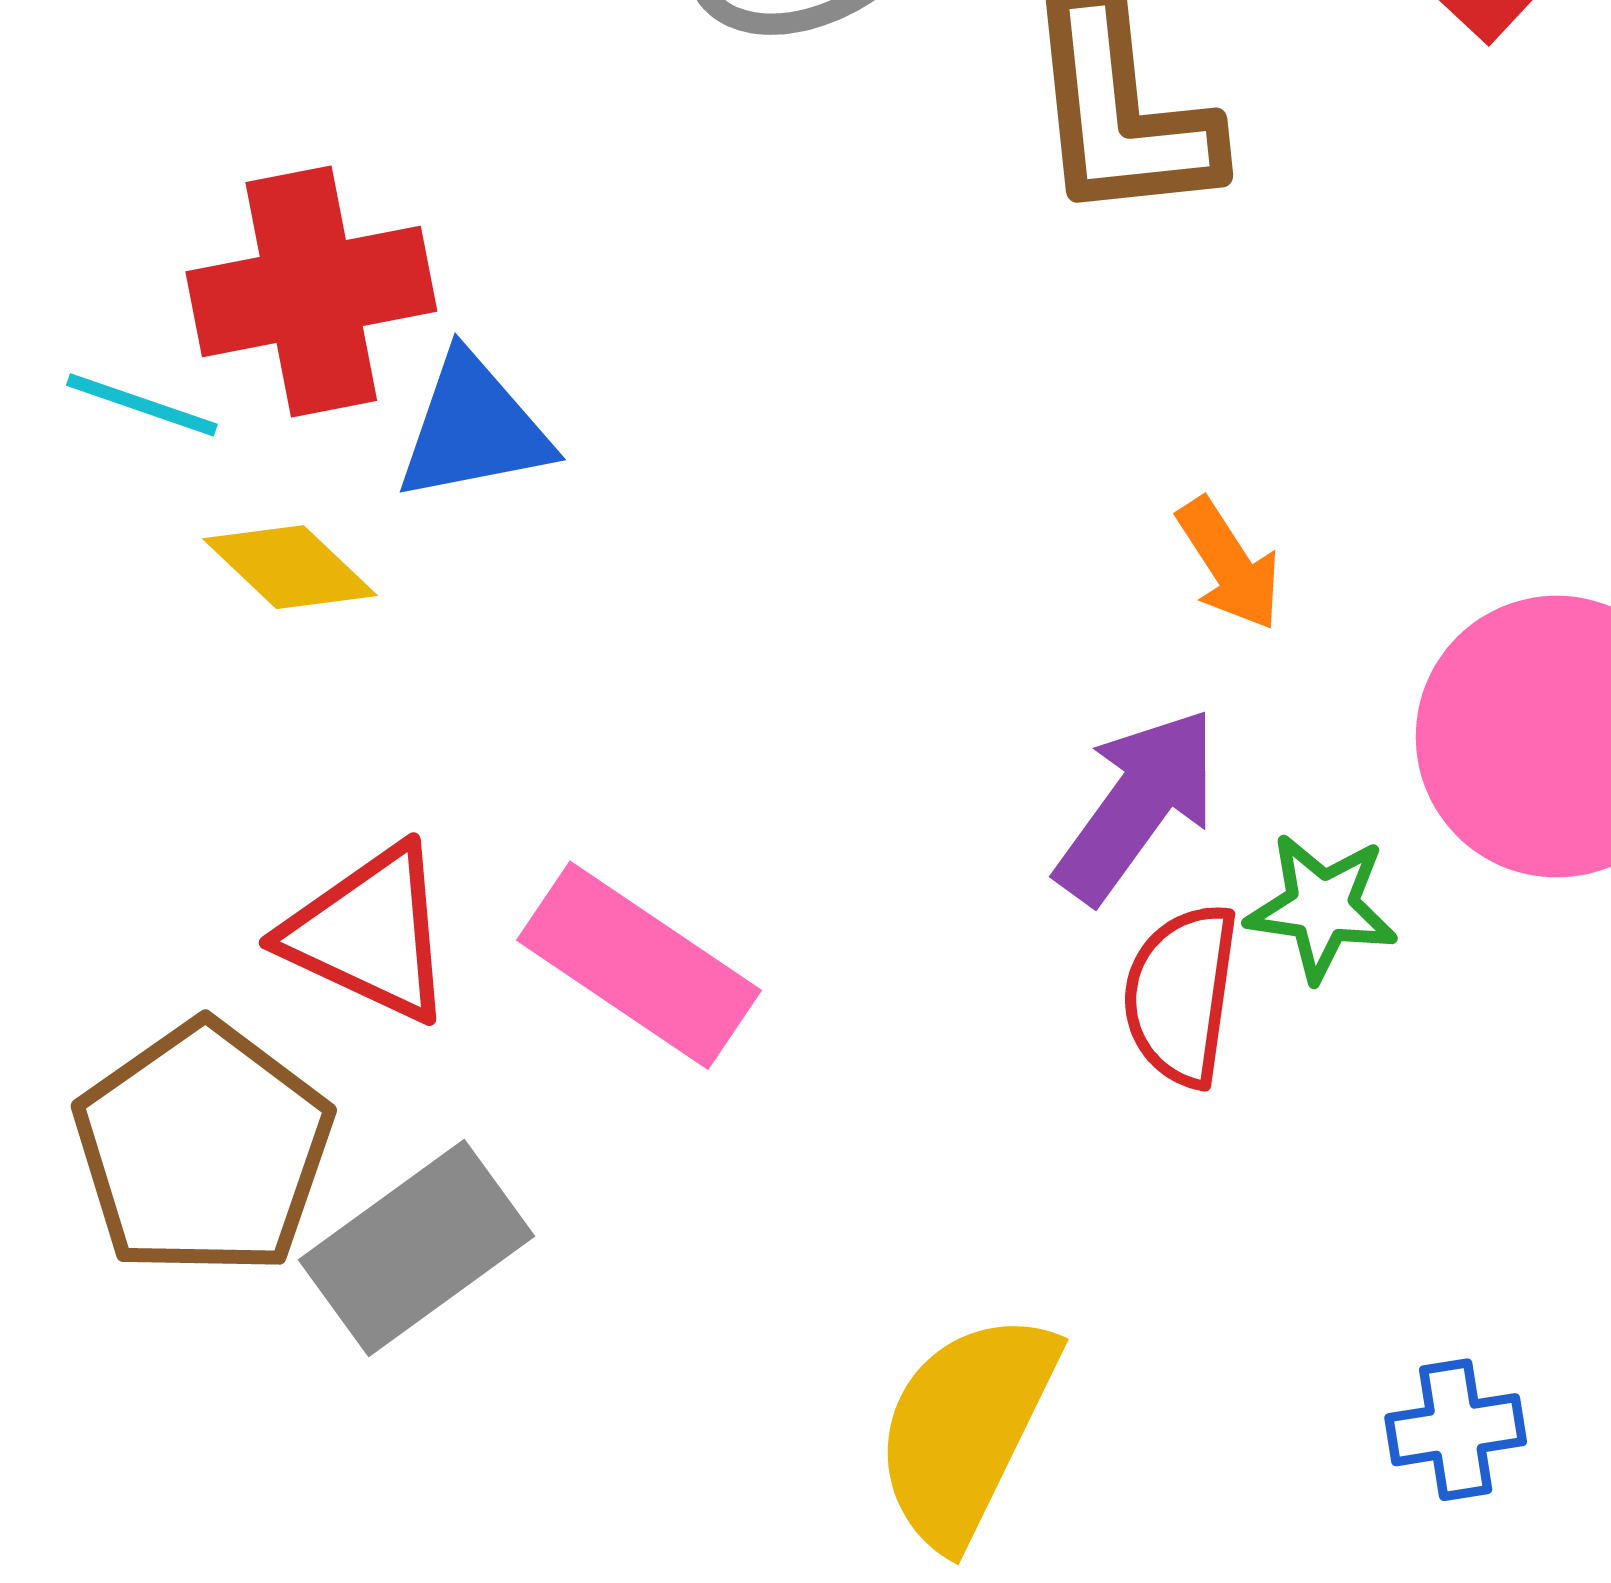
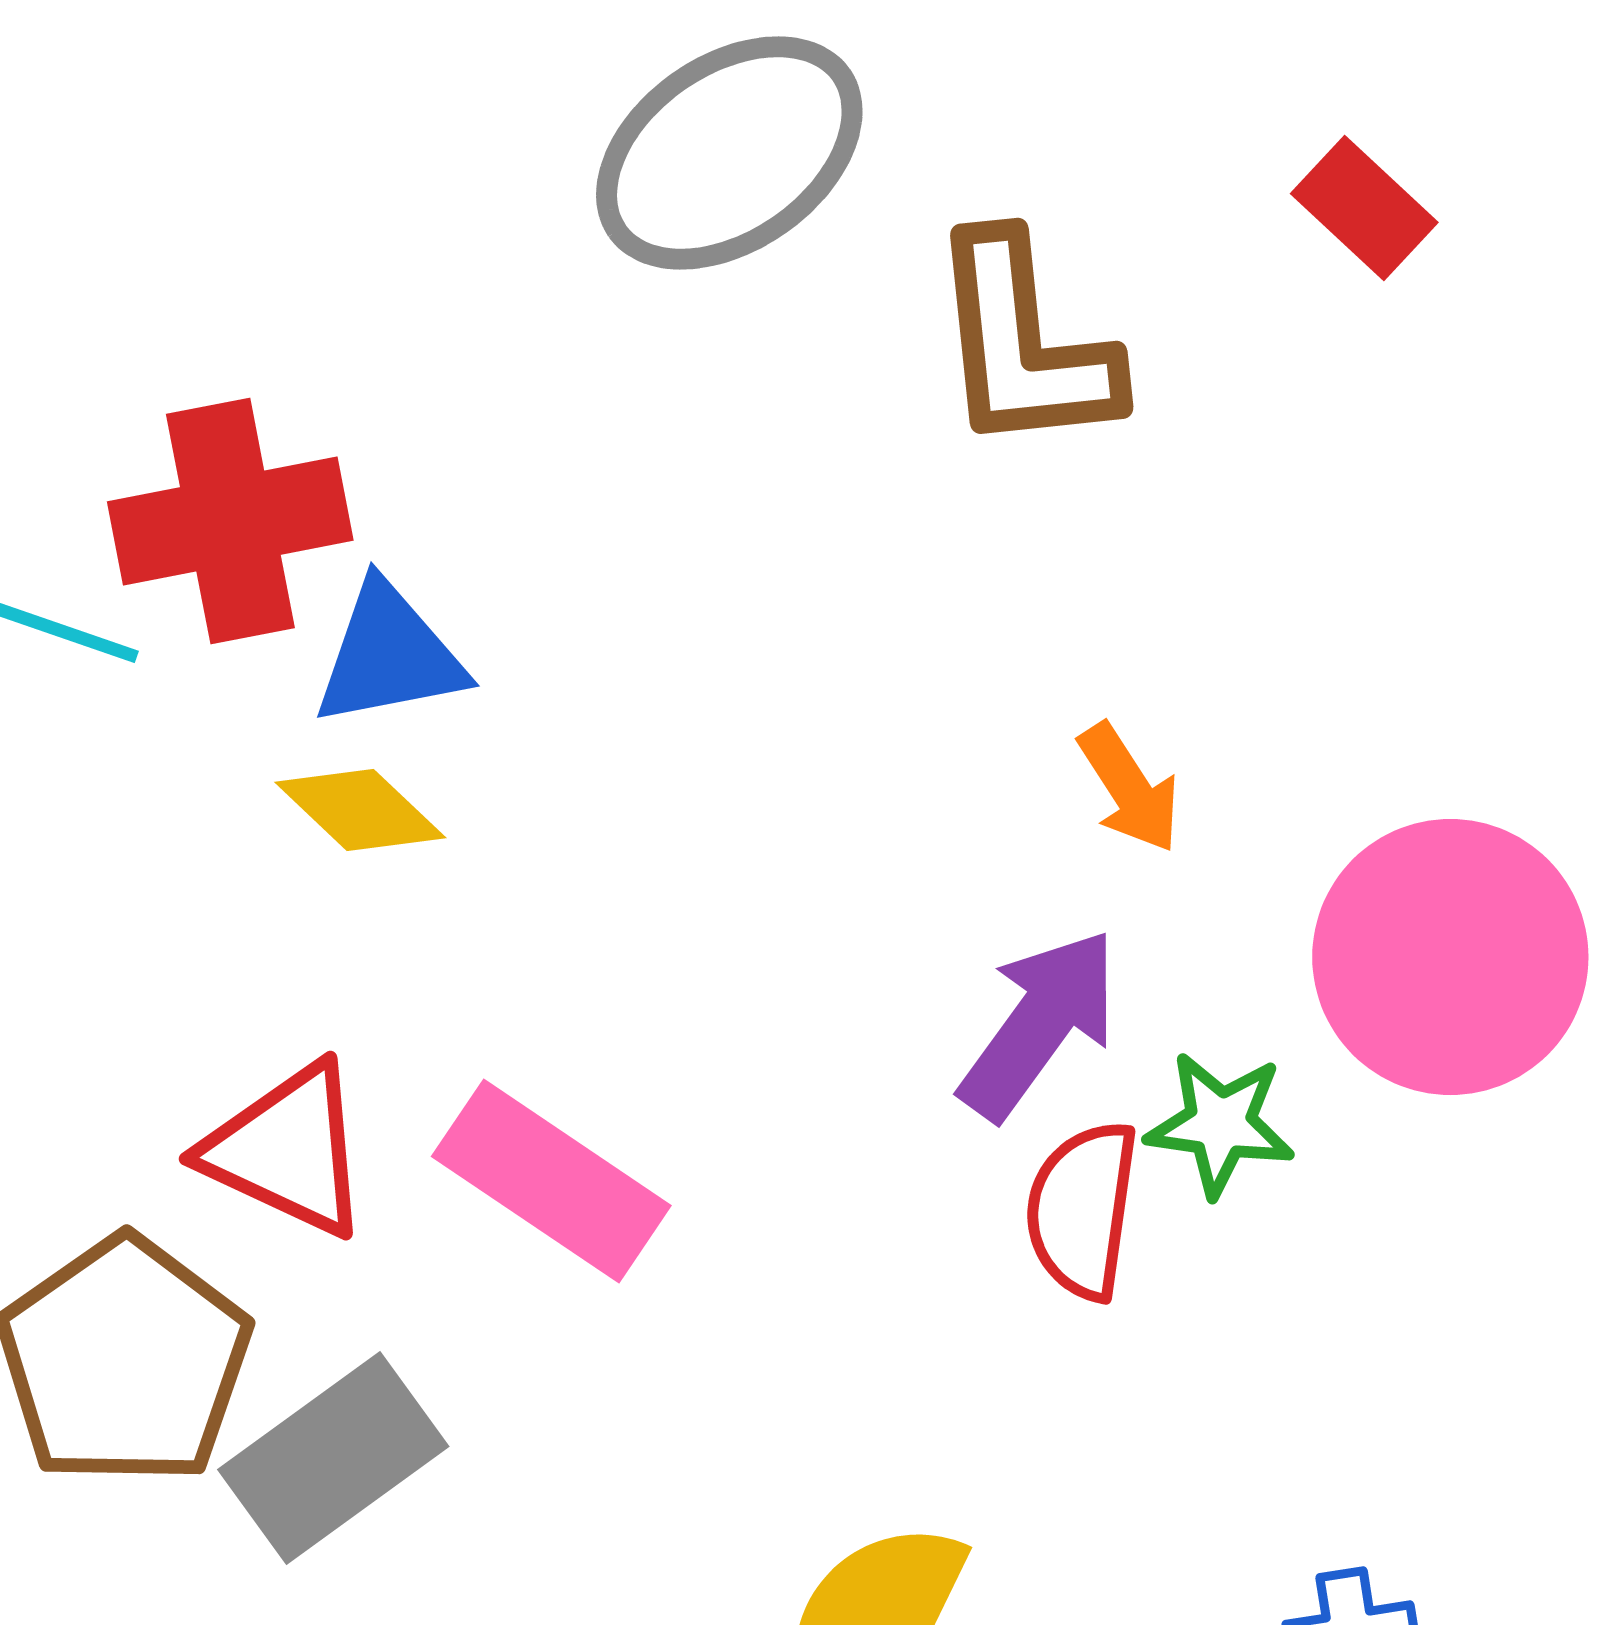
yellow diamond: (290, 567) -> (360, 810), moved

